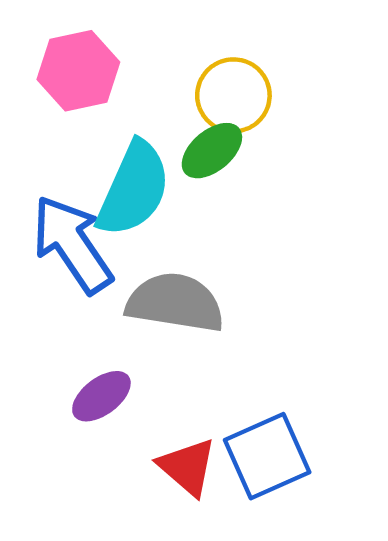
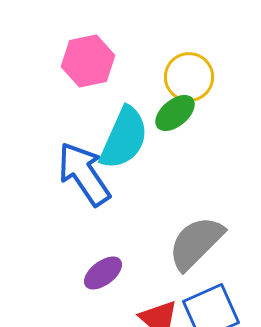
gray semicircle: (175, 303) -> (196, 243), moved, turned -54

